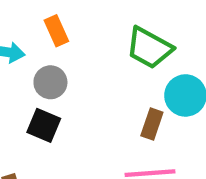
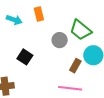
gray circle: (50, 82) -> (60, 40), moved

